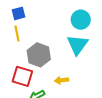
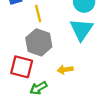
yellow line: (17, 34) -> (38, 13), moved

